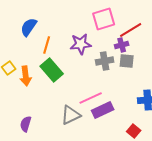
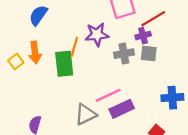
orange line: (47, 45) -> (74, 47), moved
green rectangle: (52, 70) -> (64, 64), turned 35
orange arrow: (26, 76) -> (35, 52), moved

